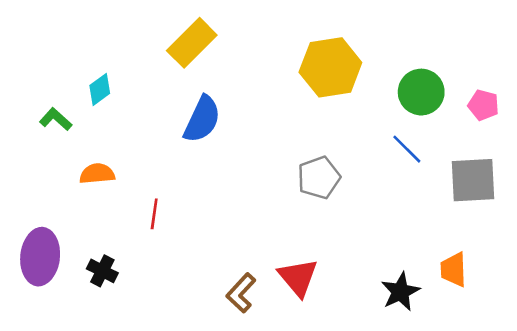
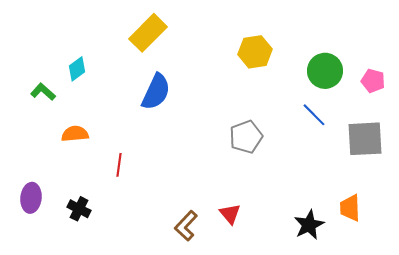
yellow hexagon: (330, 67) -> (255, 52), size x0.7
purple ellipse: (40, 257) -> (31, 198), size x0.7
red triangle: (298, 277) -> (230, 214), size x0.7

